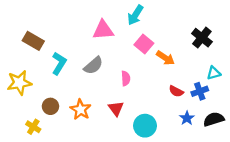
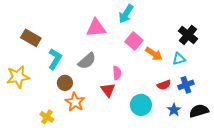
cyan triangle: (214, 73) -> (179, 59), moved
red semicircle: (176, 91) -> (164, 85), turned -48
brown circle: (50, 106) -> (65, 83), moved
red triangle: (116, 108) -> (108, 90), moved
cyan circle: (145, 126) -> (141, 105), moved
yellow cross: (33, 127) -> (47, 117), moved

